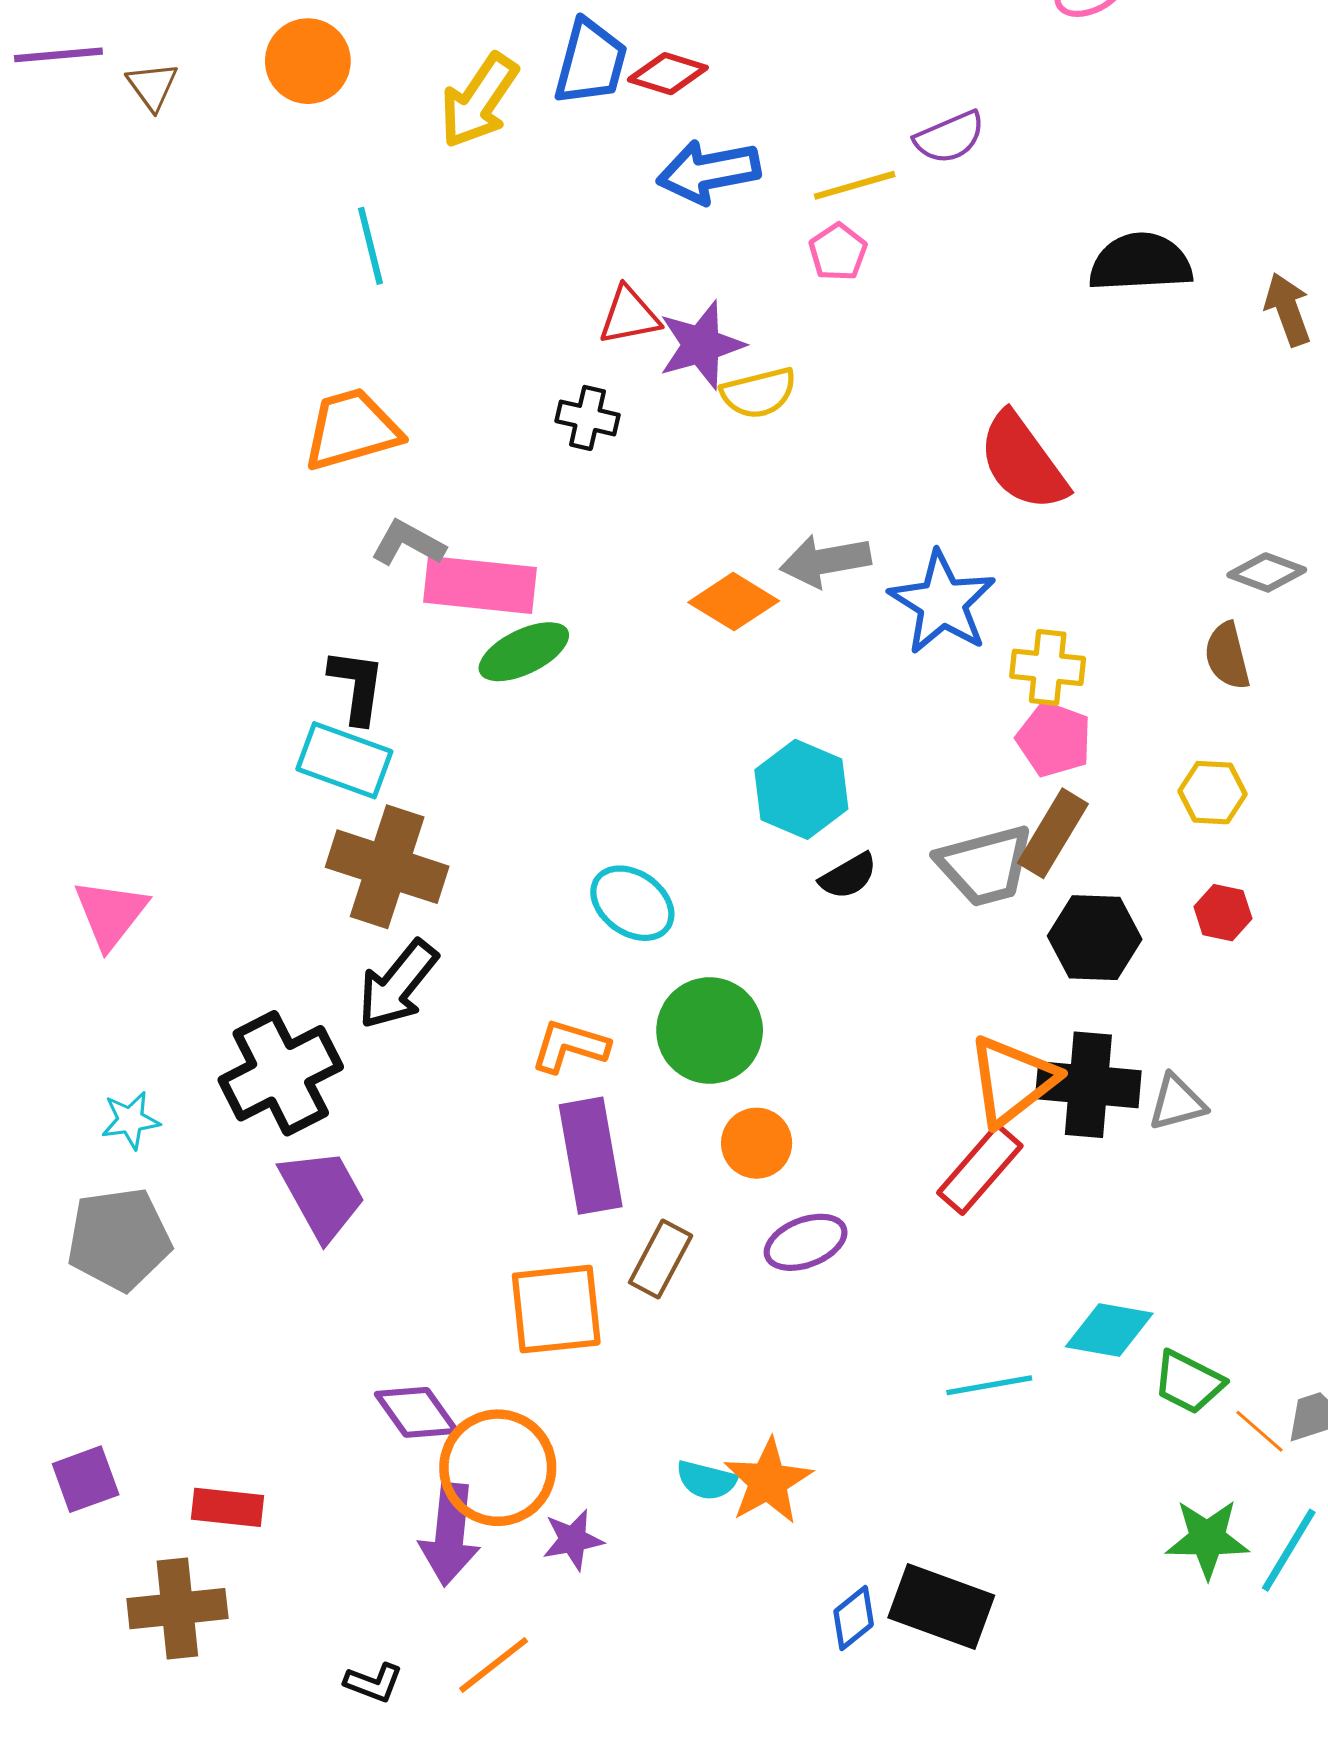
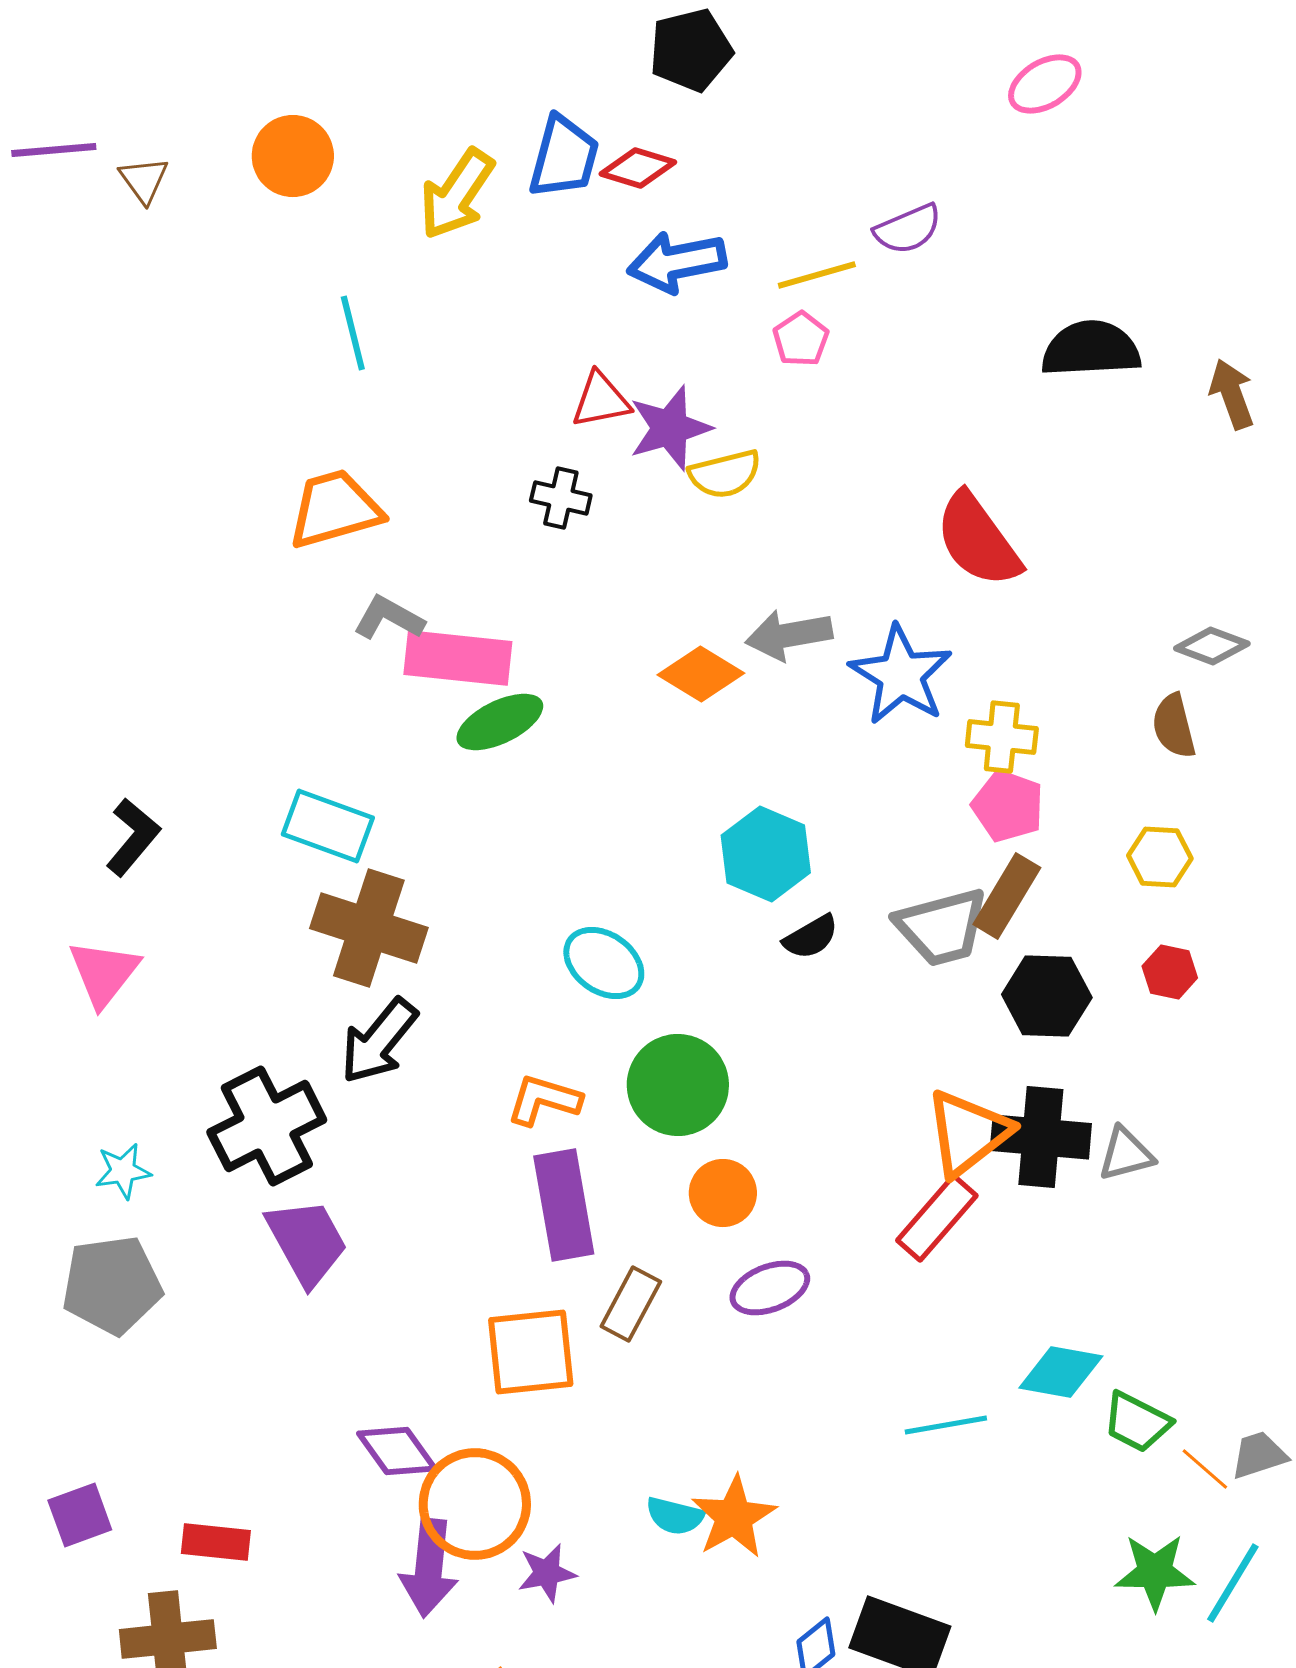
black L-shape: (357, 686) -> (133, 837), moved, turned 32

